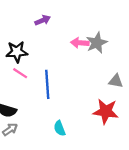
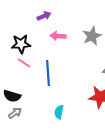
pink arrow: (80, 43) -> (58, 36), moved
cyan semicircle: (60, 128) -> (59, 112), turned 32

